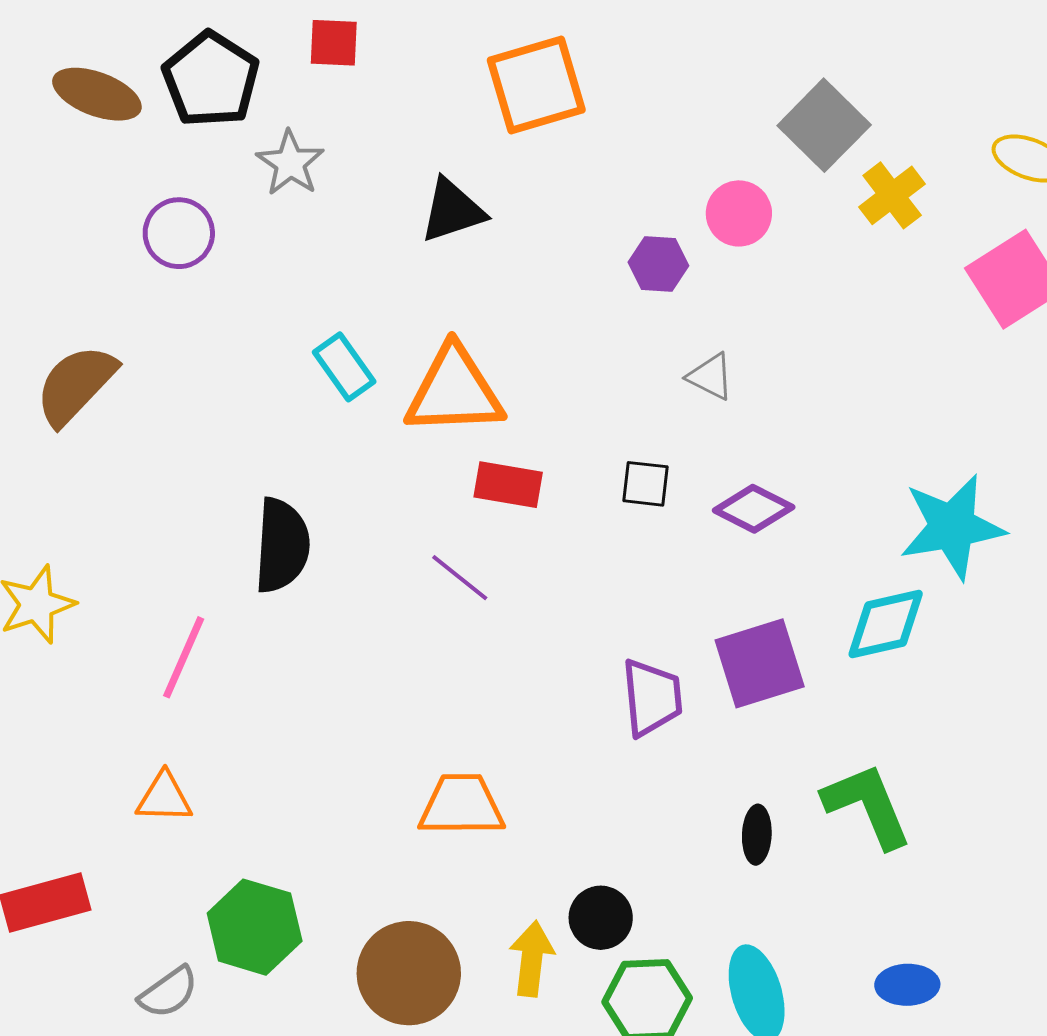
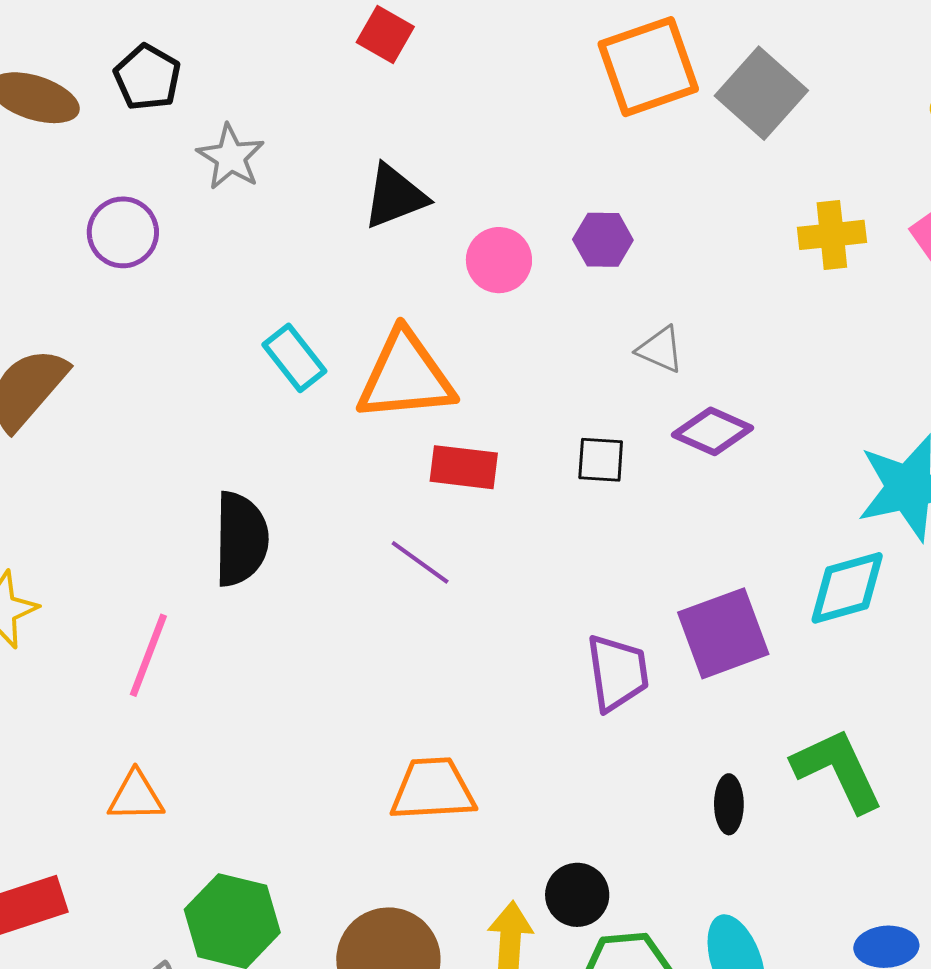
red square: (334, 43) -> (385, 34), moved, turned 30
black pentagon: (211, 79) -> (147, 77), size x0.7
orange square: (536, 85) -> (648, 67), moved
yellow cross: (892, 195) -> (832, 235), moved, turned 34
pink circle: (739, 213) -> (499, 260), moved
purple diamond: (754, 509) -> (713, 431), moved

